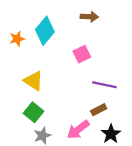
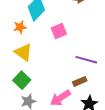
orange star: (17, 39) -> (20, 27), moved
pink square: (82, 54) -> (59, 31), moved

